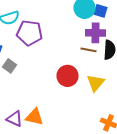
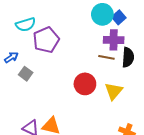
blue square: (100, 11) -> (119, 17), turned 32
purple pentagon: (30, 33) -> (46, 40), turned -30

